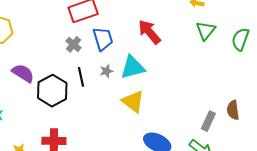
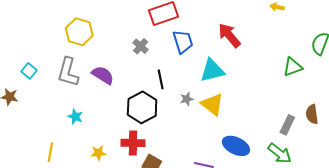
green triangle: (206, 31) -> (293, 67), moved, turned 30
gray cross: (73, 44) -> (141, 46), moved
gray star: (106, 71) -> (187, 99), moved
black hexagon: (52, 91) -> (142, 107), moved

